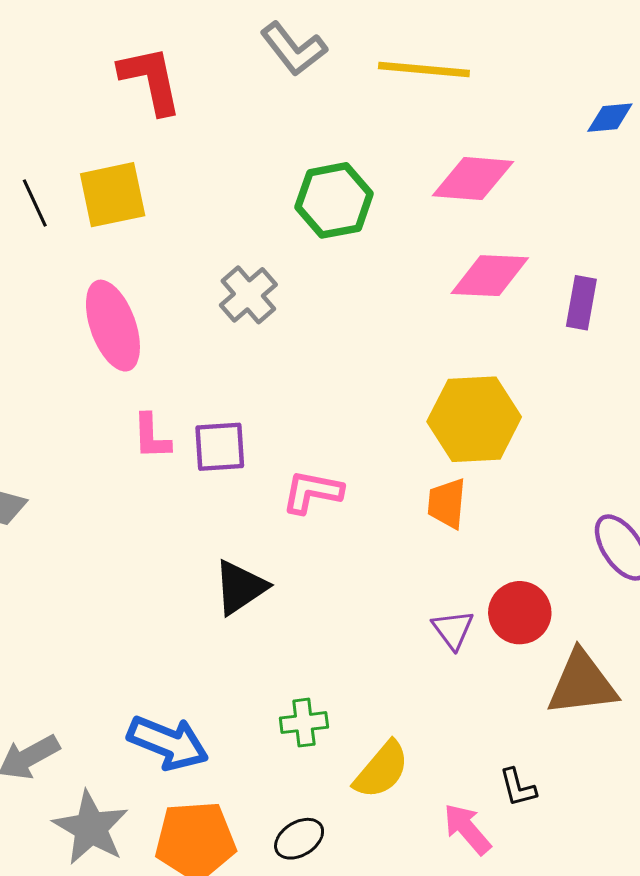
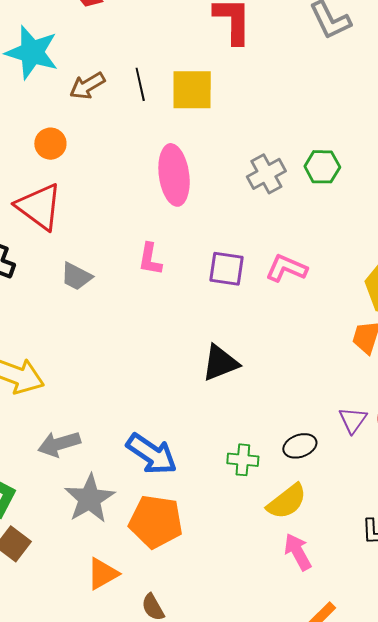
green hexagon: (334, 200) -> (322, 167), moved, size x0.7
pink L-shape: (151, 437) -> (150, 259), moved
pink L-shape: (312, 492) -> (286, 268), moved
pink arrow: (467, 829) -> (298, 552), moved
black ellipse: (299, 839) -> (300, 446), moved

